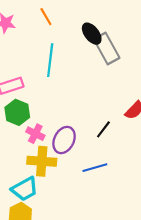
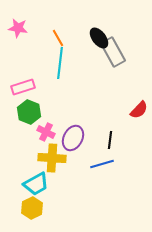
orange line: (46, 17) -> (58, 38), moved
black line: (103, 129) -> (110, 140), moved, turned -30

